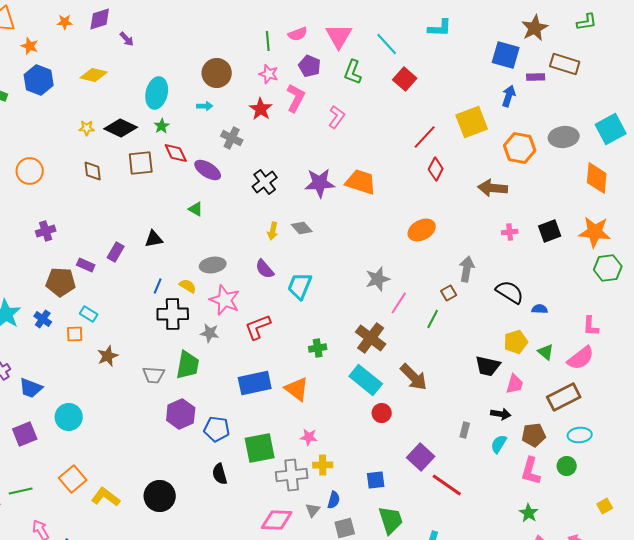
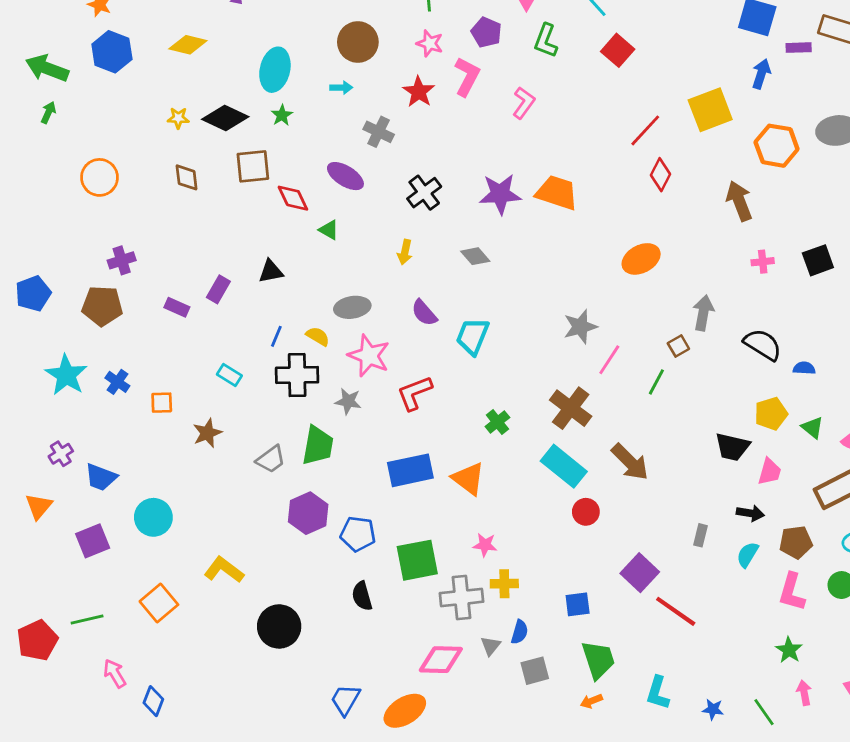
red diamond: (176, 153) -> (293, 198), moved
brown arrow: (493, 188) -> (739, 201), turned 64
yellow arrow: (273, 231) -> (405, 252), moved
brown pentagon: (61, 282) -> (102, 306), moved
cyan rectangle: (89, 314) -> (229, 375), moved
green cross: (318, 348) -> (497, 422), turned -30
gray trapezoid: (154, 375) -> (271, 459), turned -40
yellow L-shape: (106, 497) -> (224, 570), moved

